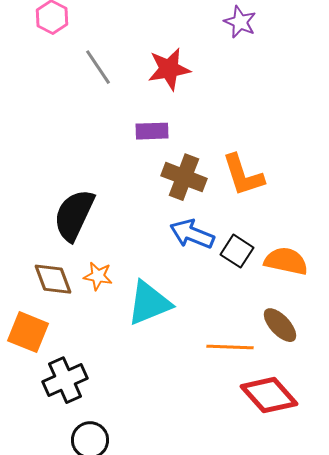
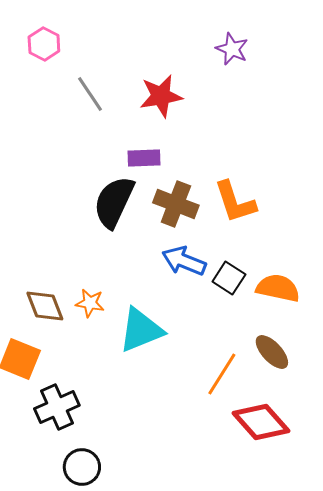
black semicircle: (74, 215) -> (114, 202), moved
orange line: (230, 347) -> (222, 374), turned -60

